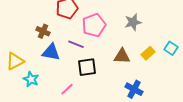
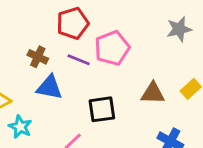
gray star: (133, 22) -> (179, 29), moved
purple line: (76, 44) -> (79, 60), moved

